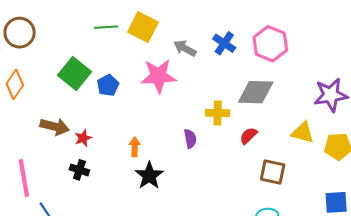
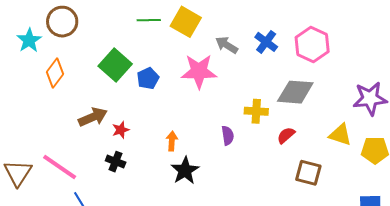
brown arrow: (55, 127) -> (93, 117), turned -40
pink line: (24, 178) -> (60, 167), turned -48

